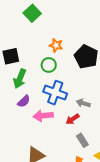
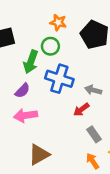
green arrow: (20, 79) -> (31, 62), moved
pink arrow: (43, 116) -> (26, 115), moved

